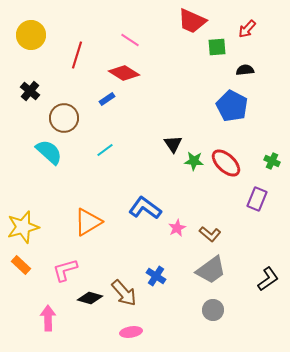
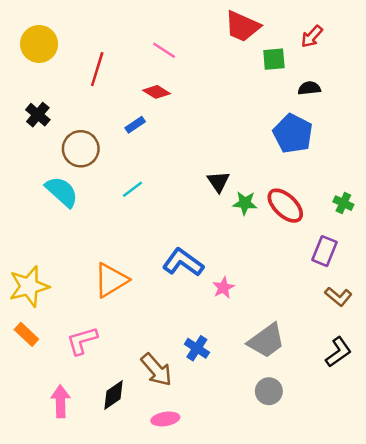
red diamond: (124, 73) -> (156, 92), size x0.7
brown L-shape: (210, 234) -> (338, 296), moved
black diamond: (90, 298) -> (114, 395), moved, turned -50

